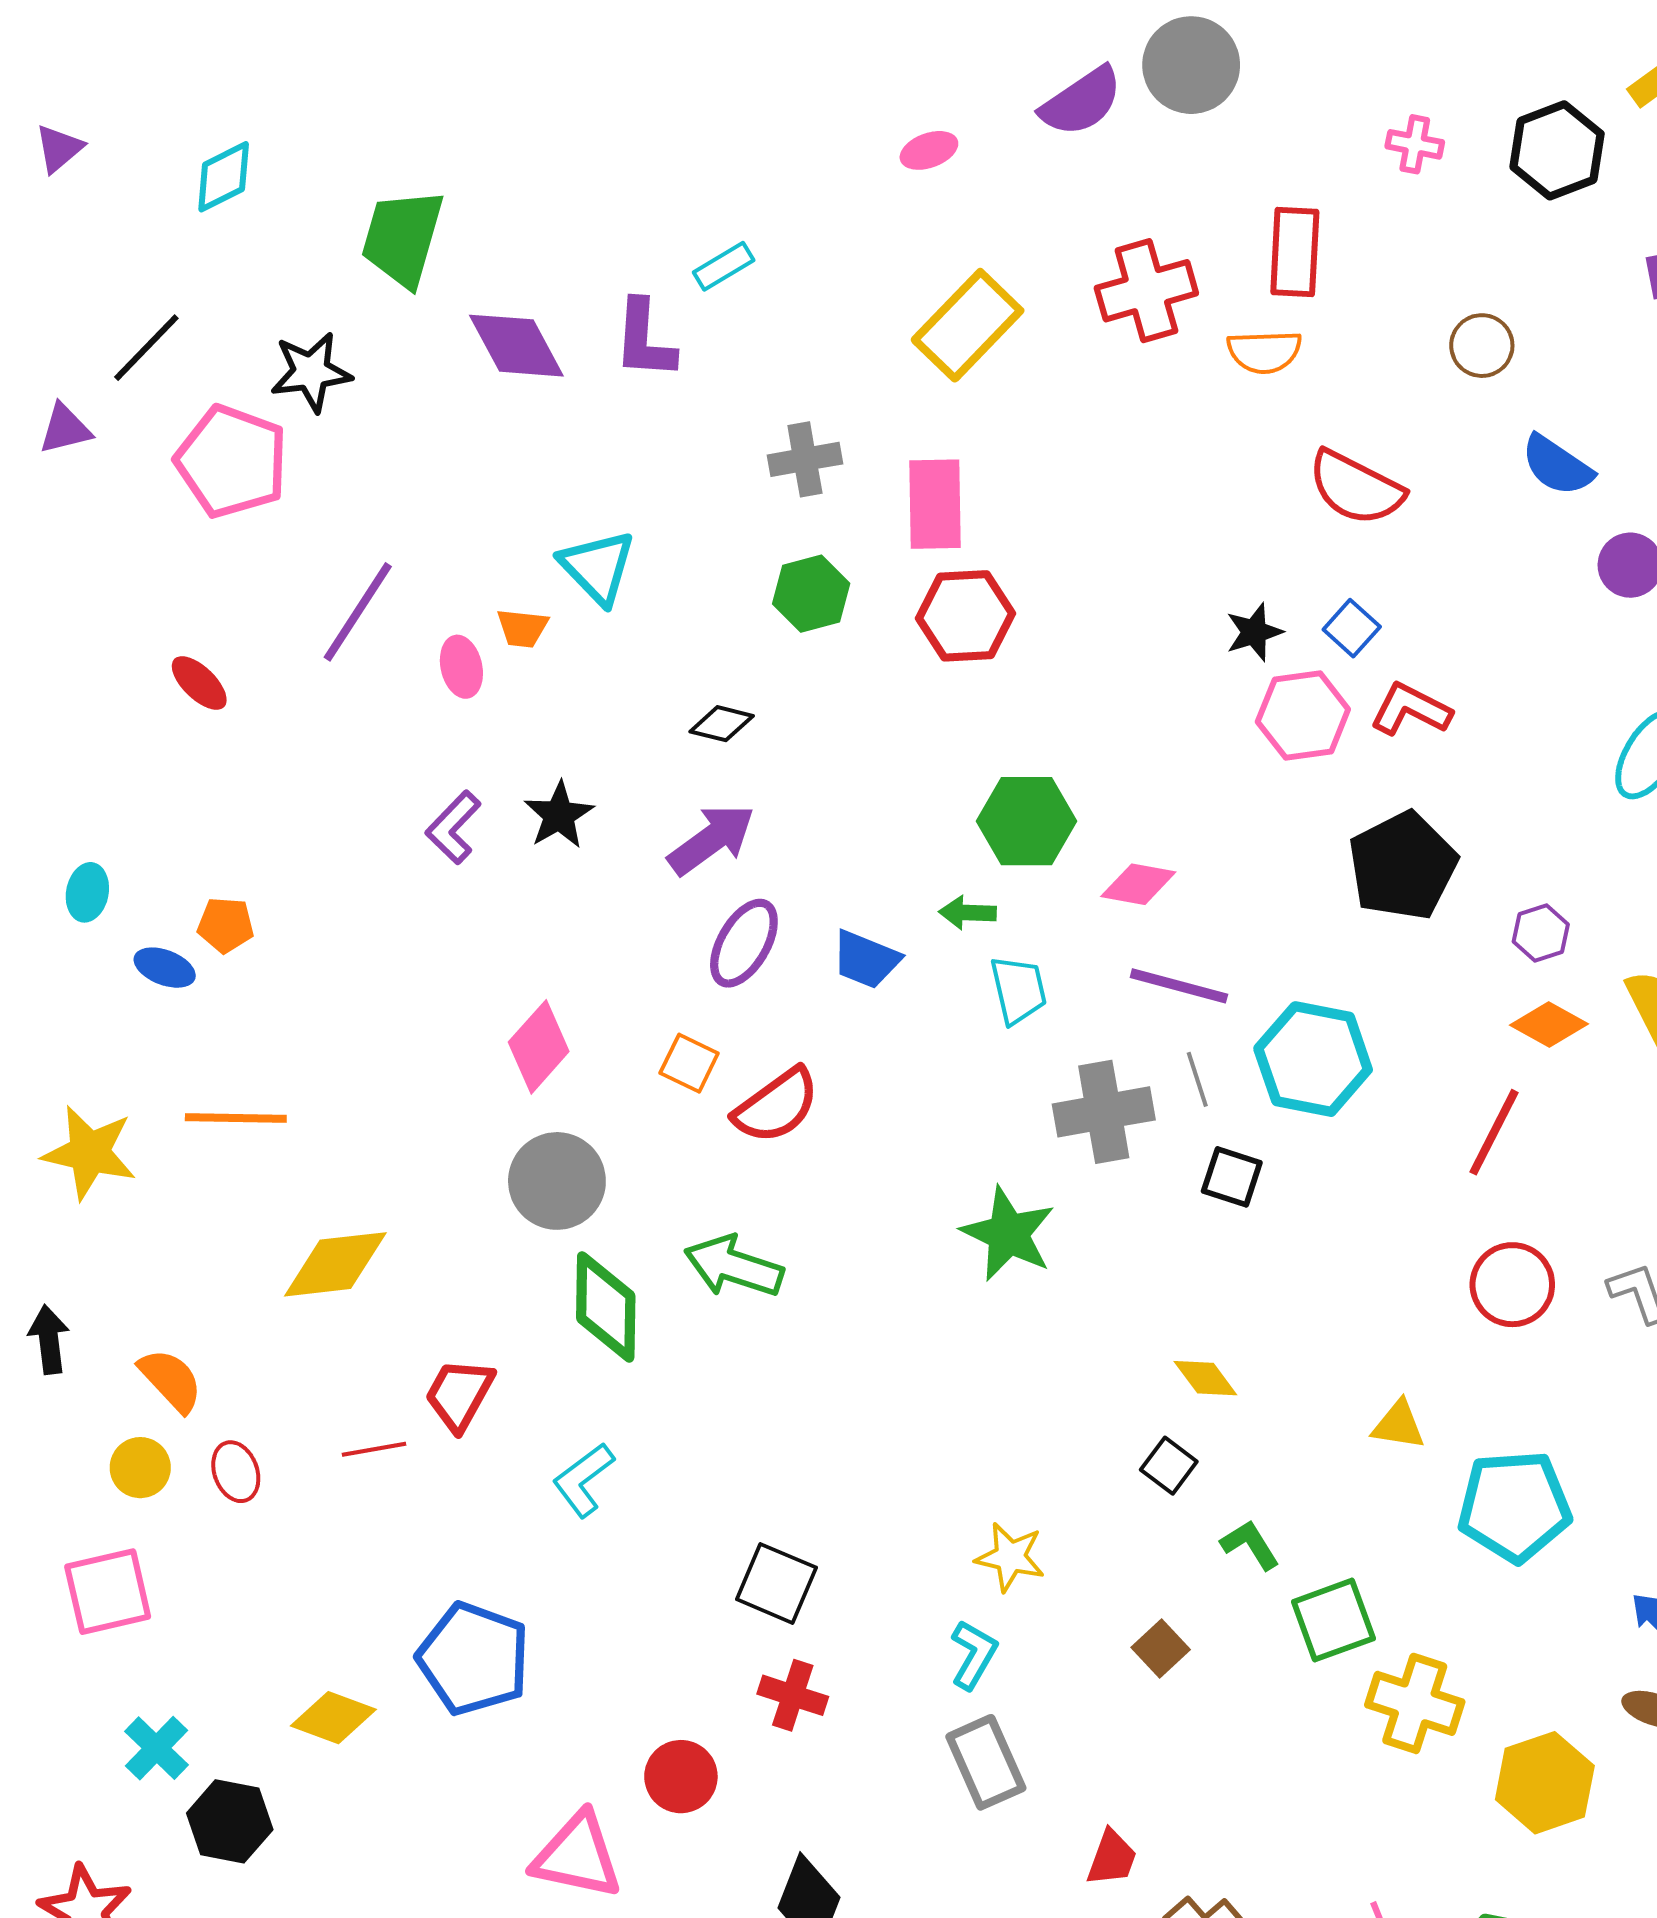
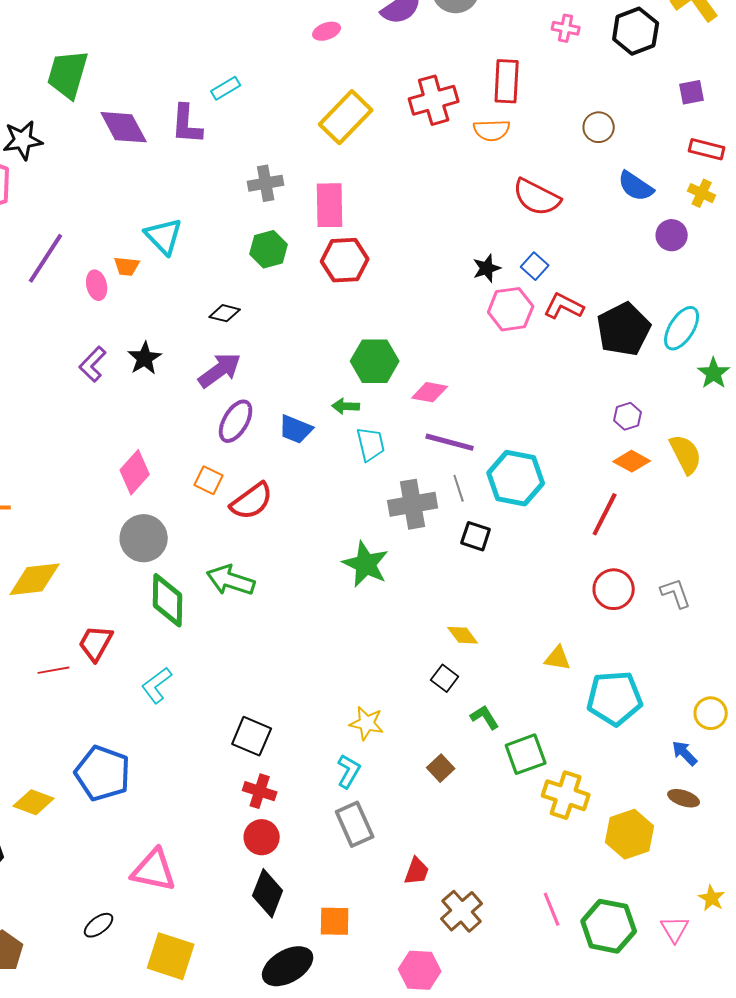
black pentagon: (1403, 866) -> (624, 329), moved
red circle: (681, 1777) -> (262, 837), moved

